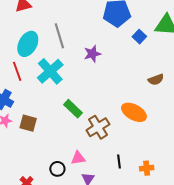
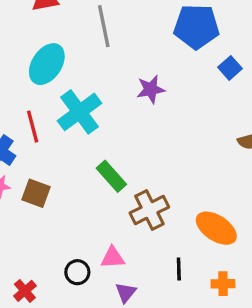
gray line: (59, 36) -> (104, 26), moved
red line: (17, 71) -> (33, 127), moved
orange ellipse: (134, 112) -> (216, 228), moved

